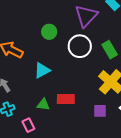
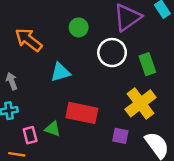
red rectangle: (66, 99) -> (82, 113), size x1.4
green triangle: (43, 105) -> (53, 129), moved

